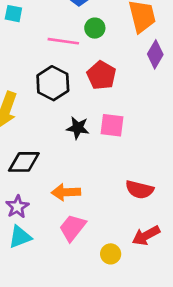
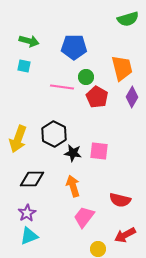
red pentagon: (101, 75) -> (97, 97), moved
black hexagon: (53, 83) -> (54, 134), moved
orange arrow: (66, 192) -> (73, 186), moved, turned 75
pink trapezoid: (73, 228) -> (84, 217), moved

